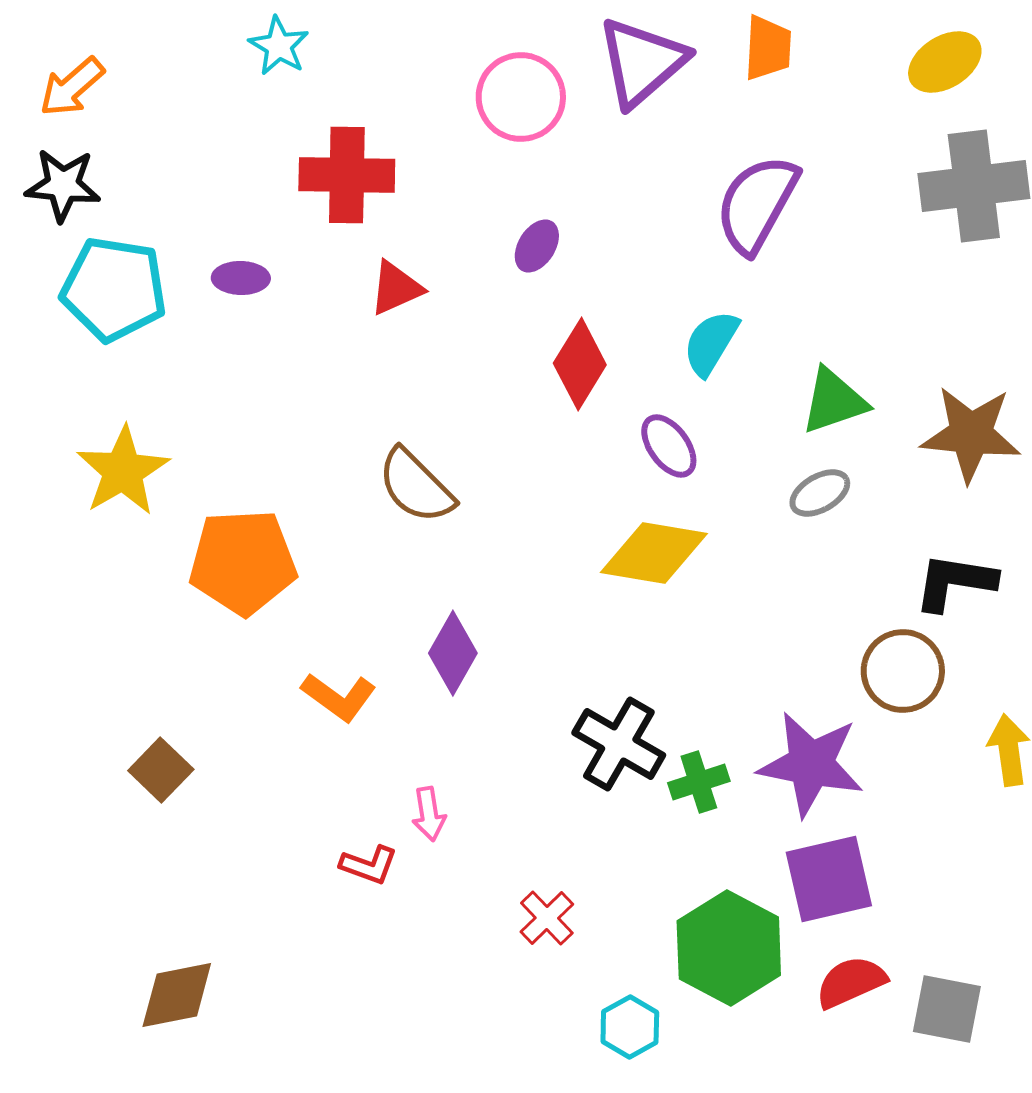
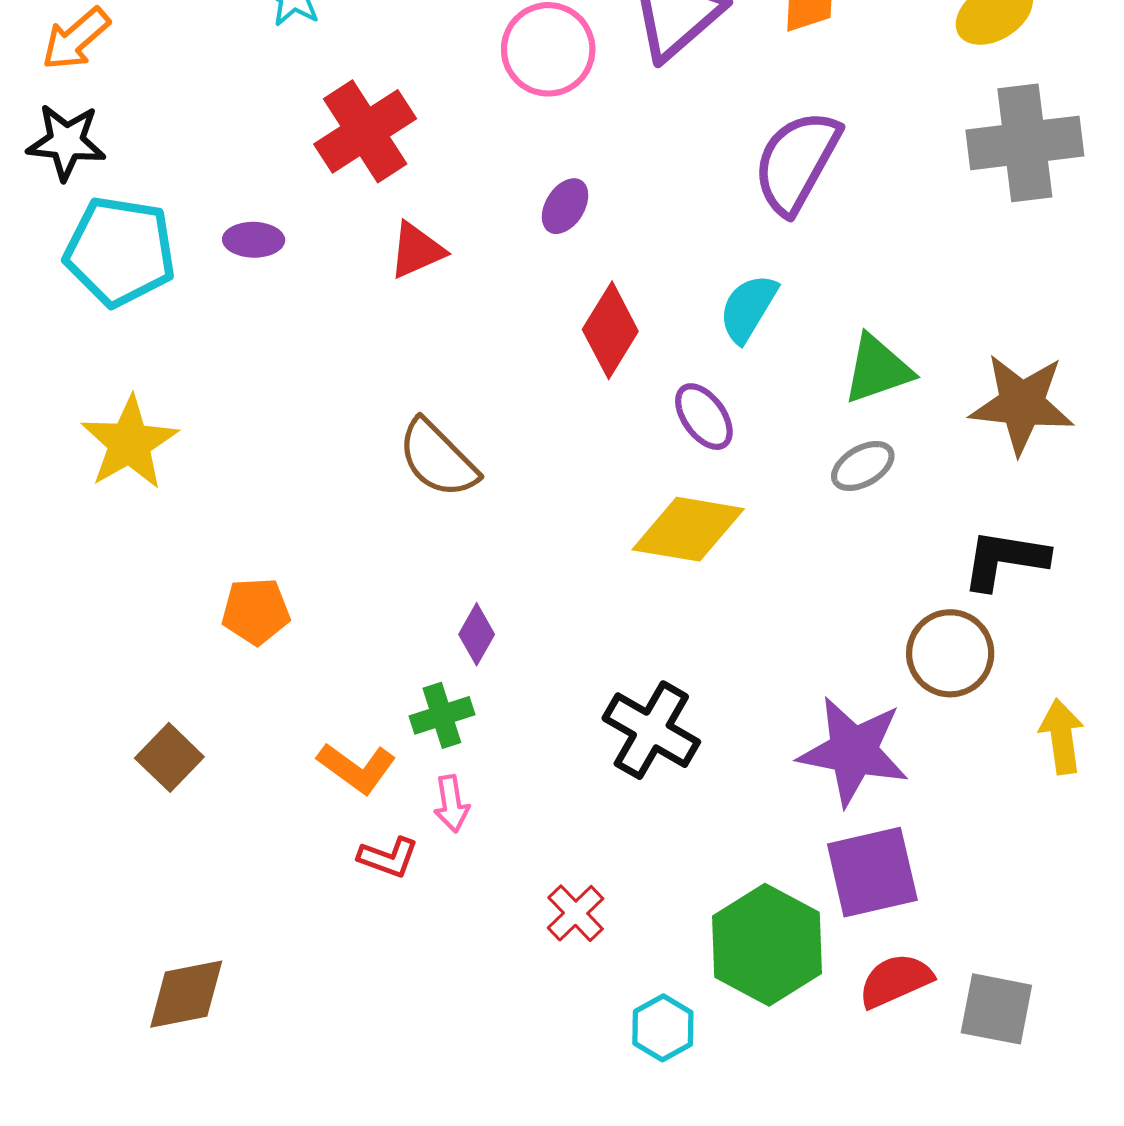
red cross: (347, 175) -> (365, 131), turned -34
orange pentagon: (243, 562) -> (256, 611), moved, size x0.6
purple diamond: (453, 653) -> (477, 634), size x0.7
orange L-shape: (339, 697) -> (357, 768), moved
green cross: (699, 782) -> (442, 715), moved

